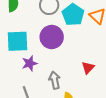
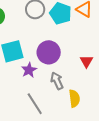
purple circle: (52, 37) -> (49, 52), moved

